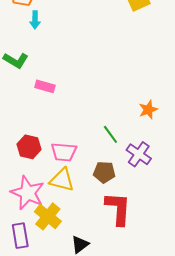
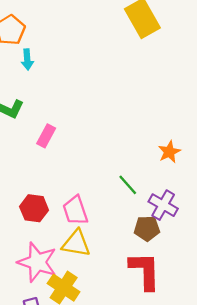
pink rectangle: (45, 86) -> (46, 136), turned -72
pink trapezoid: (64, 152) -> (75, 210), turned 72
brown pentagon: (104, 172) -> (147, 228), moved

